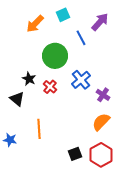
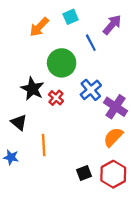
black star: (29, 79) -> (32, 89), size x1.5
purple cross: (103, 95) -> (115, 107), size x1.5
black triangle: (17, 99) -> (19, 122), moved

